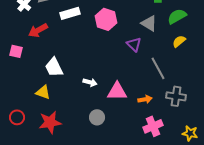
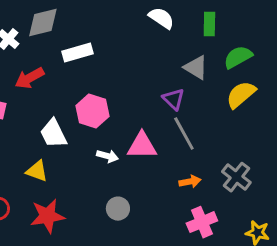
pink hexagon: (106, 19) -> (92, 111), moved
yellow semicircle: (179, 41) -> (241, 95), size x1.5
gray line: (158, 68) -> (184, 134), moved
pink triangle: (117, 91) -> (142, 146), moved
gray cross: (176, 96) -> (236, 177), turned 30

